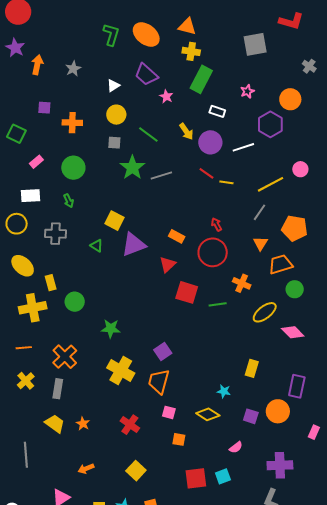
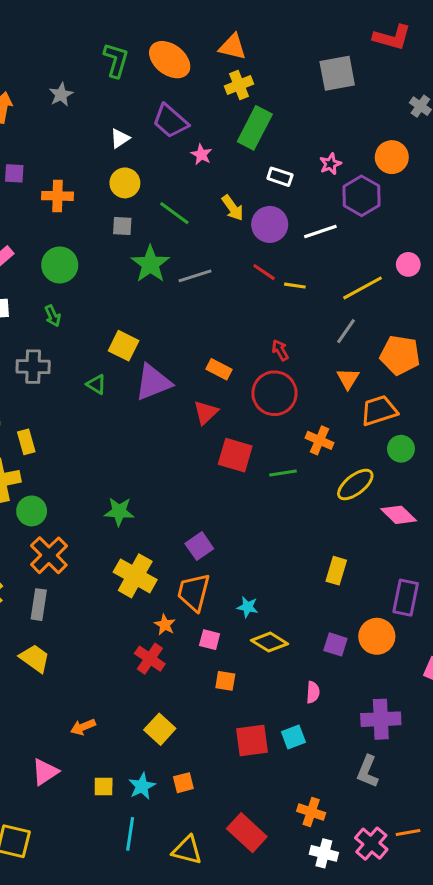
yellow cross: (191, 51) -> (239, 85), turned -30
gray star: (73, 69) -> (61, 95), moved
pink star: (247, 91) -> (330, 164), moved
green circle: (75, 302) -> (32, 511), moved
cyan star: (224, 391) -> (248, 607), moved
orange star: (83, 424) -> (165, 625), moved
pink semicircle: (236, 447) -> (313, 692), turned -48

